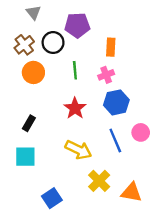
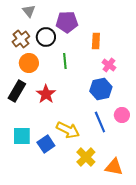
pink cross: (106, 75) -> (109, 65), moved, turned -32
red star: (75, 108) -> (46, 94), moved
black rectangle: (29, 123) -> (17, 91), moved, size x1.5
blue square: (52, 198) -> (46, 144), moved

